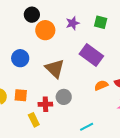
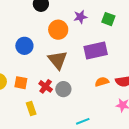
orange circle: (45, 30) -> (58, 30), moved
purple rectangle: (91, 55) -> (96, 50), turned -55
red cross: (45, 104) -> (46, 86), moved, turned 32

